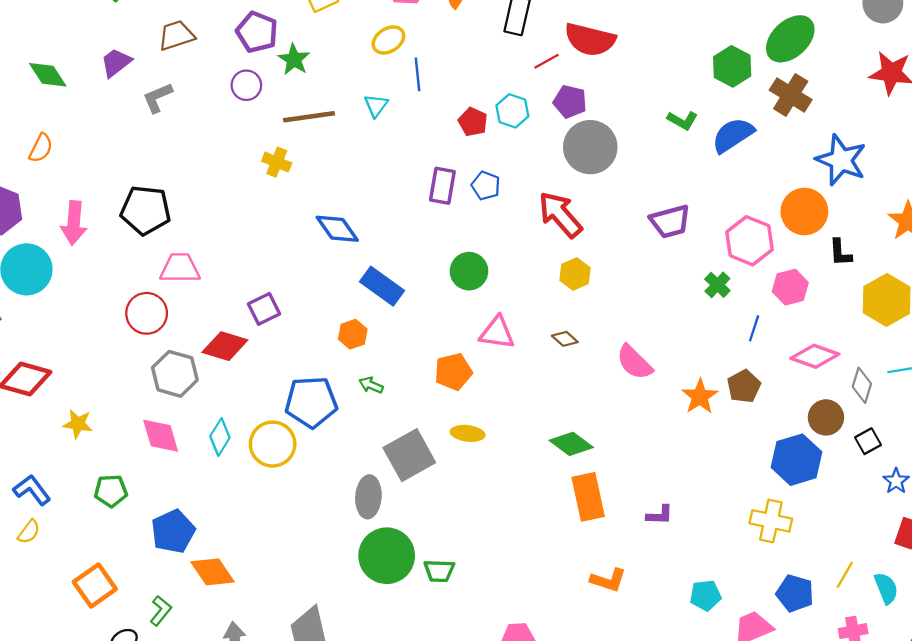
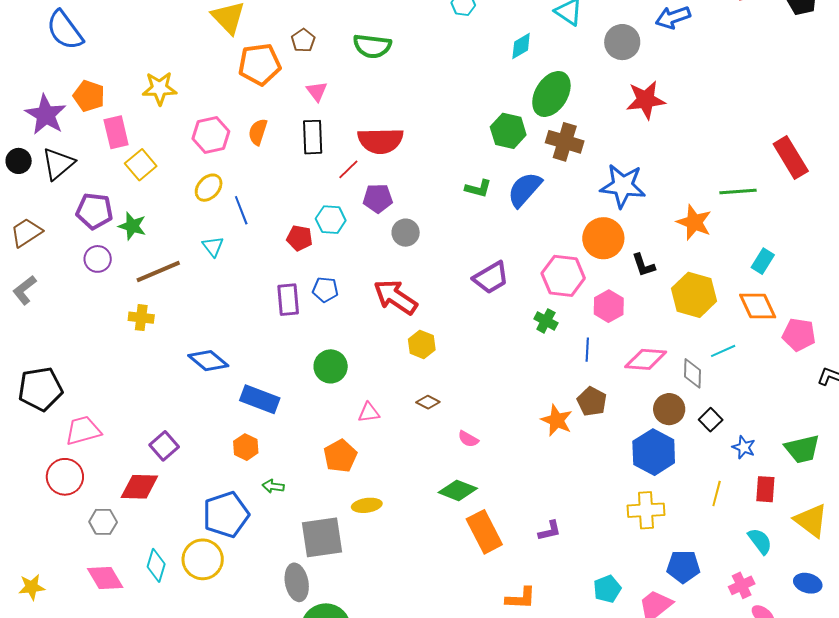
gray circle: (590, 147) -> (406, 233), size x0.6
pink triangle: (497, 333) -> (369, 413), size x0.7
pink semicircle: (634, 362) -> (468, 439), moved, size x0.6
gray hexagon: (175, 374) -> (103, 522), size x0.7
gray square: (409, 455) -> (322, 537), turned 36
yellow line: (845, 575) -> (717, 493), moved

